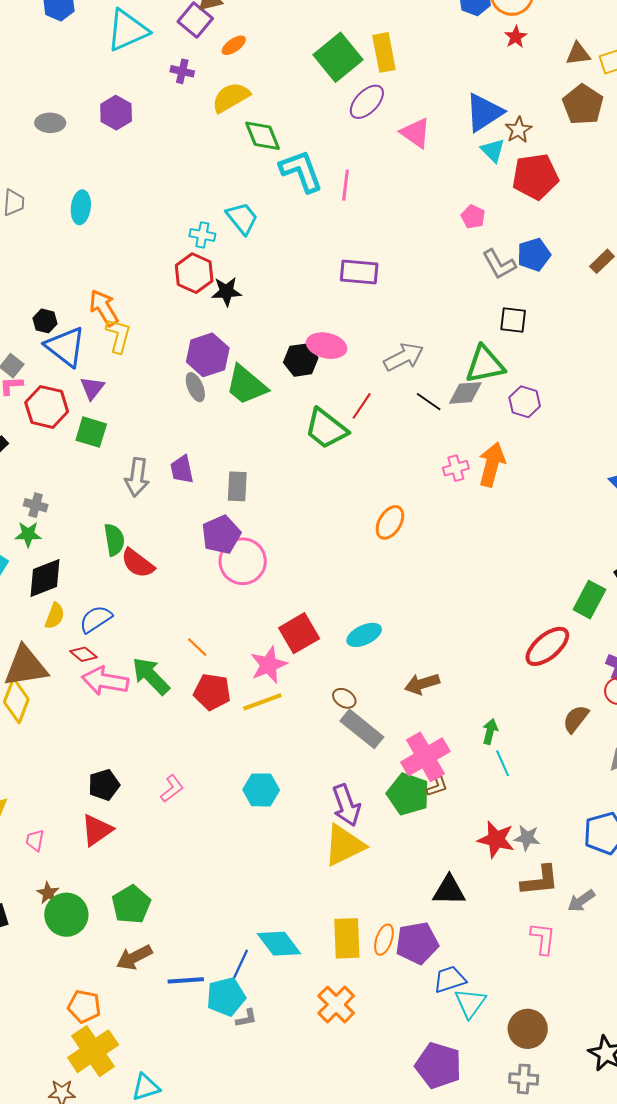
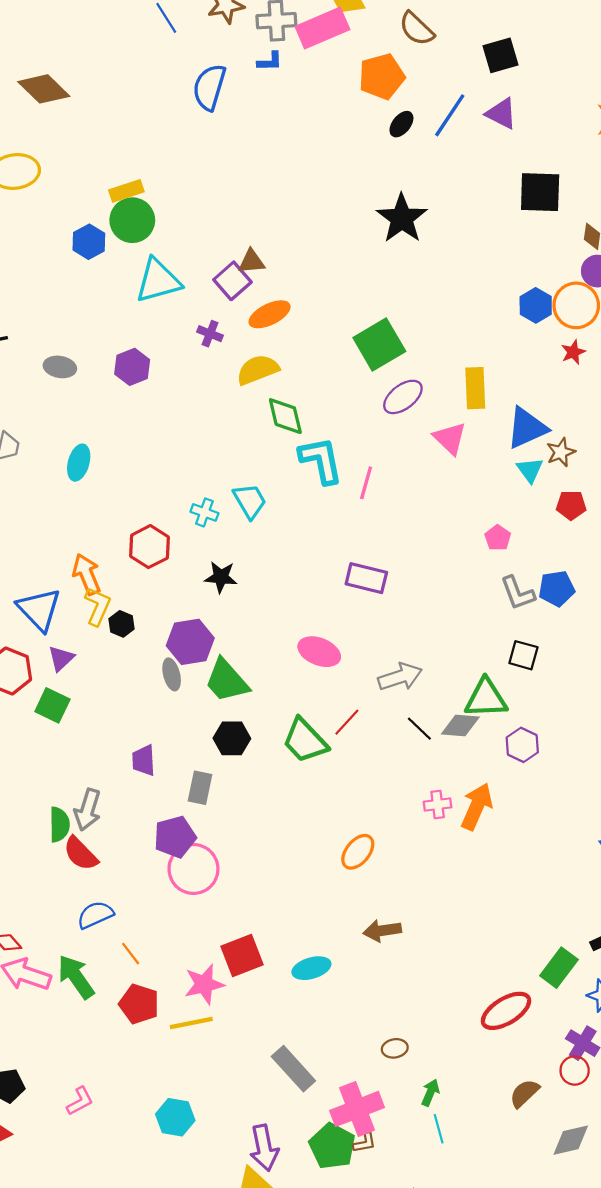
orange ellipse: (234, 45) -> (270, 314), size x1.5
yellow rectangle: (384, 52) -> (475, 388), moved
red pentagon: (535, 177) -> (571, 505), size x0.6
red hexagon: (194, 273) -> (149, 547), moved
black hexagon: (45, 321) -> (121, 624), moved
black hexagon: (301, 360) -> (232, 738), moved
gray arrow: (137, 477) -> (88, 810), moved
blue semicircle: (96, 619) -> (95, 915), moved
brown arrow: (422, 684) -> (382, 931), moved
brown ellipse: (344, 698) -> (395, 1048), moved, turned -50

